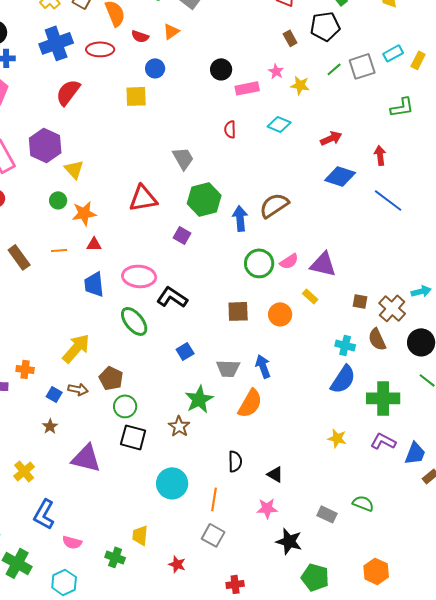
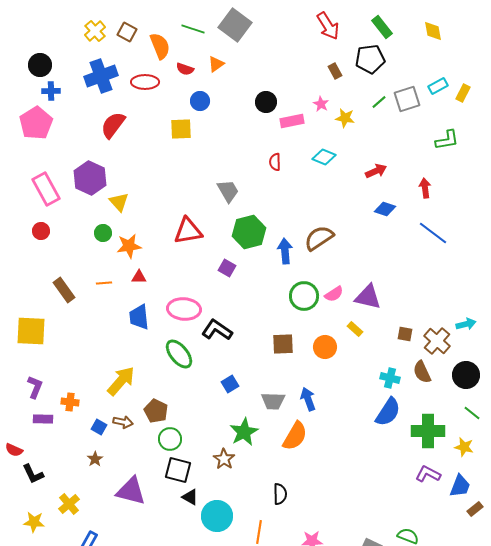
blue diamond: (340, 176) -> (385, 209), size x0.7
yellow star: (337, 438) -> (464, 447), moved
black triangle: (275, 474) -> (190, 497), moved

